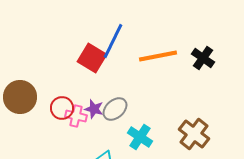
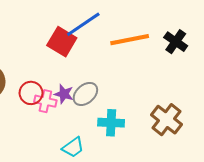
blue line: (113, 41) -> (83, 24), turned 30
cyan cross: (140, 137) -> (111, 123), turned -30

